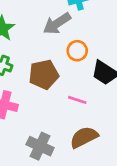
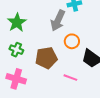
gray arrow: (57, 23) -> (58, 21), turned -35

